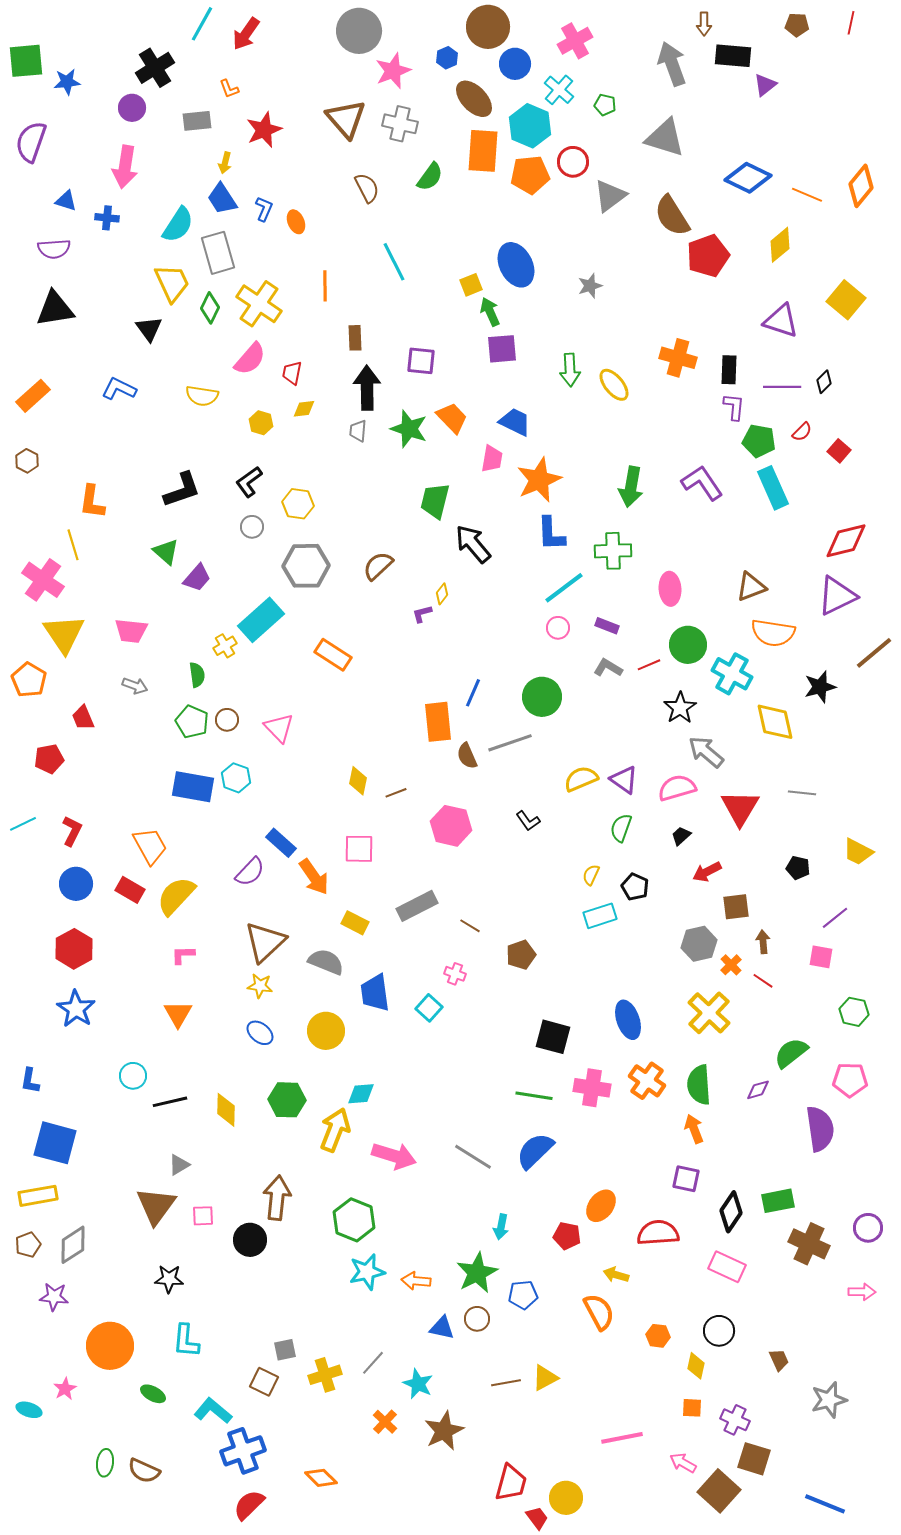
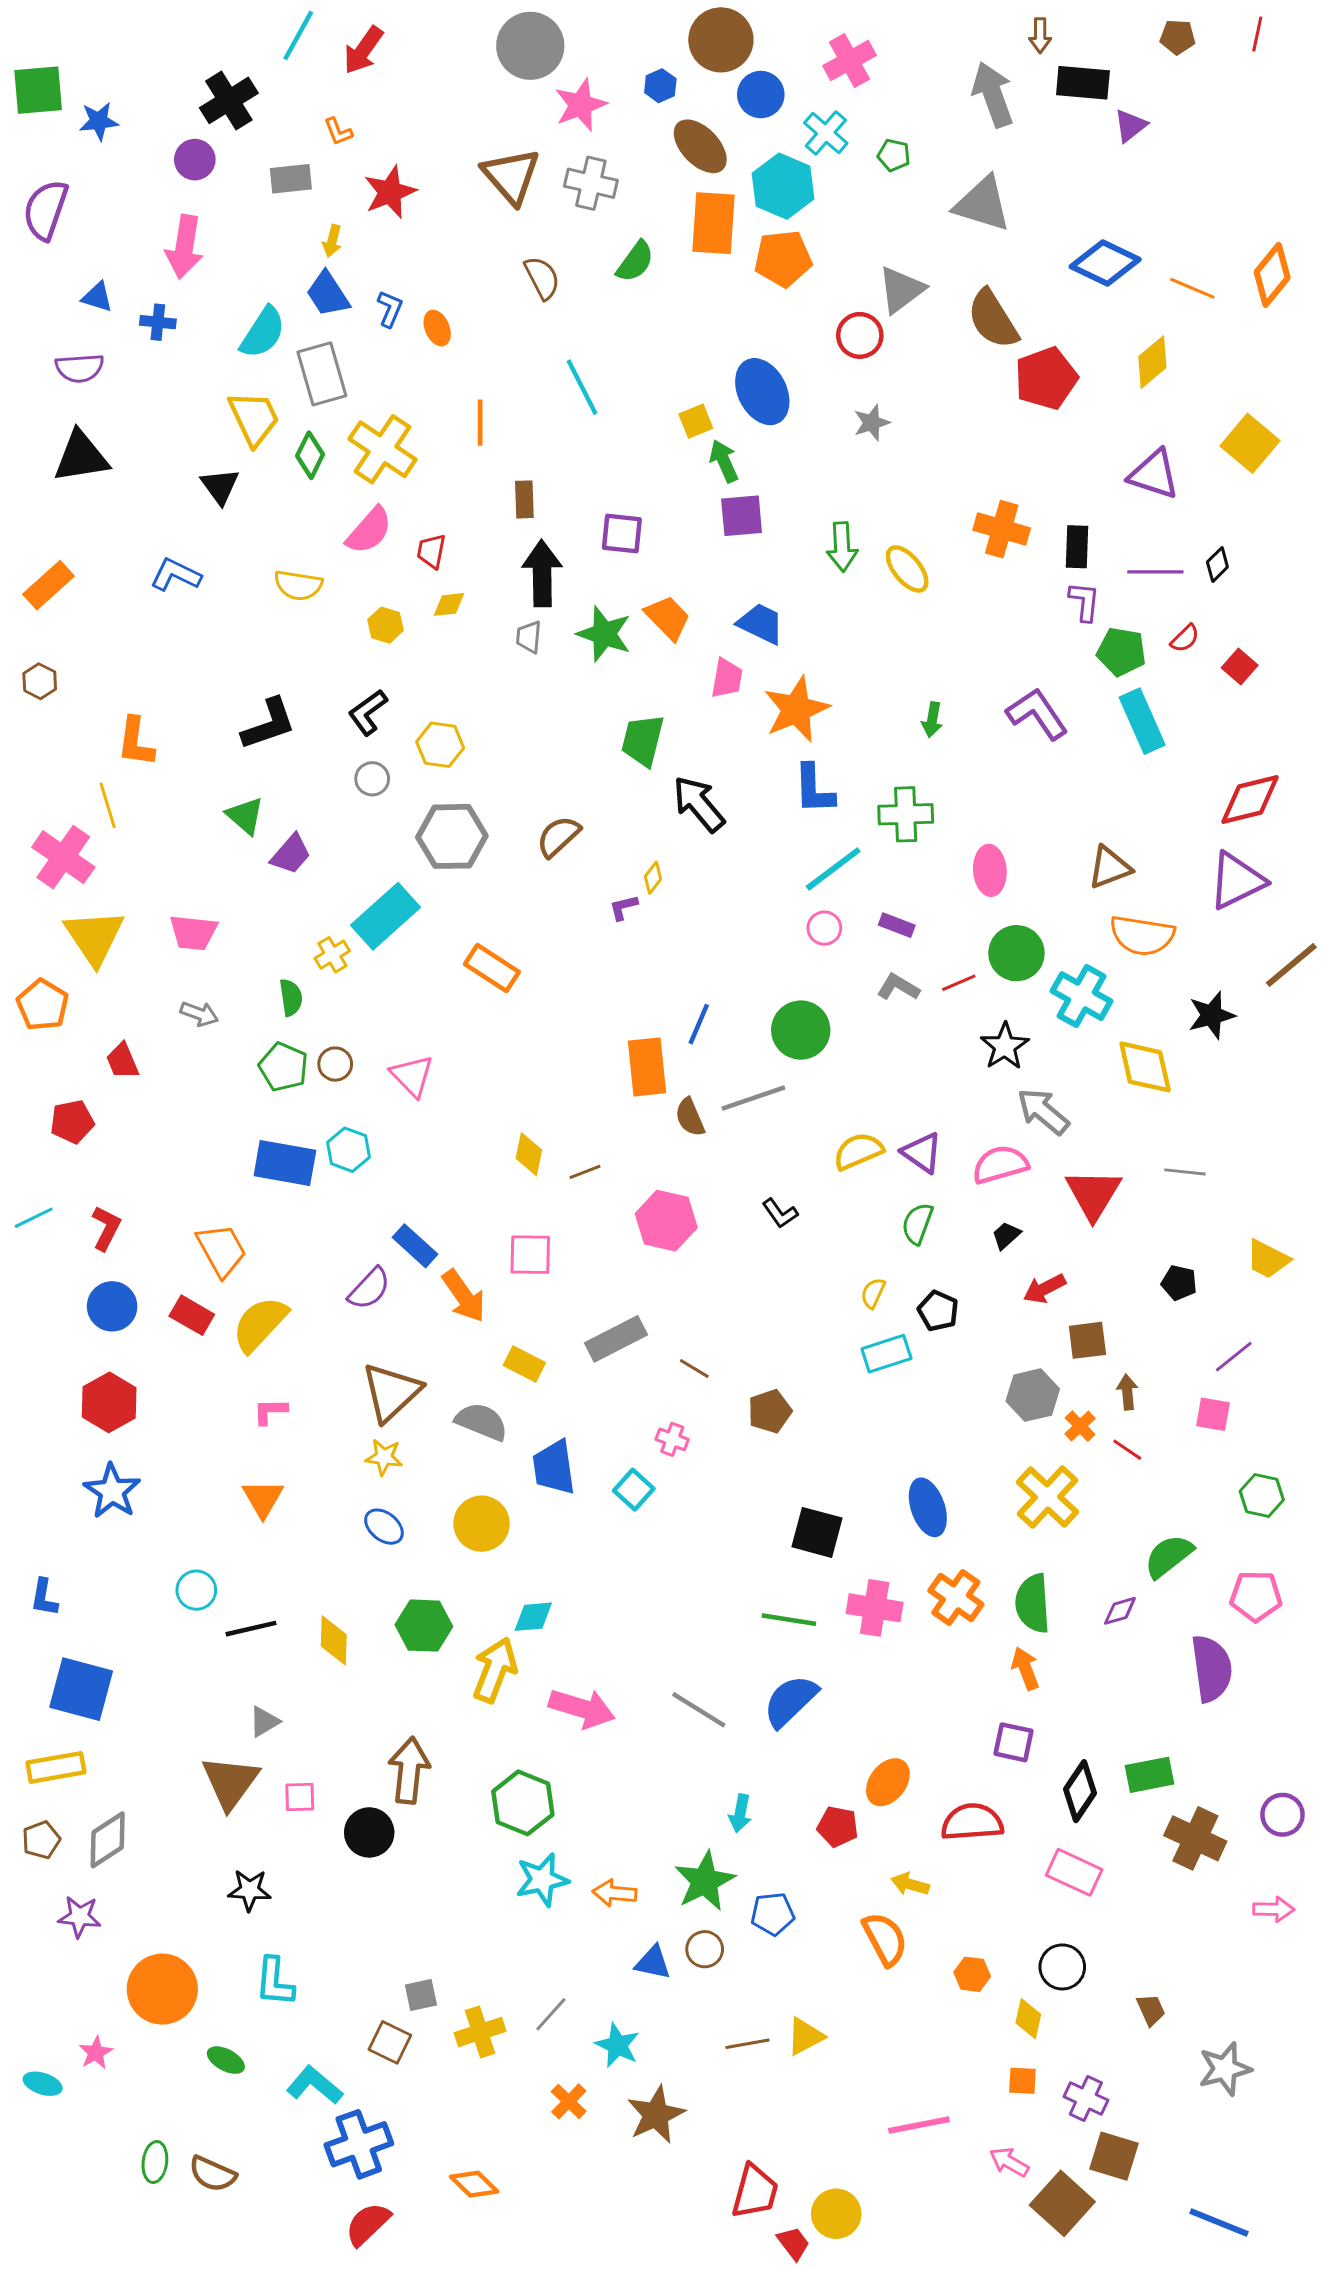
red circle: (573, 162) -> (860, 335), moved
green arrow: (631, 487) -> (932, 720), size x0.6

